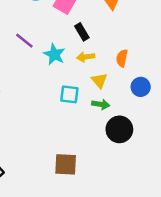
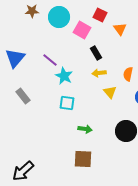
cyan star: (54, 54) -> (64, 76), moved
cyan square: (69, 94) -> (67, 103), moved
green arrow: (101, 104) -> (85, 129), moved

